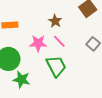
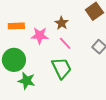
pink star: (38, 43) -> (40, 36), moved

